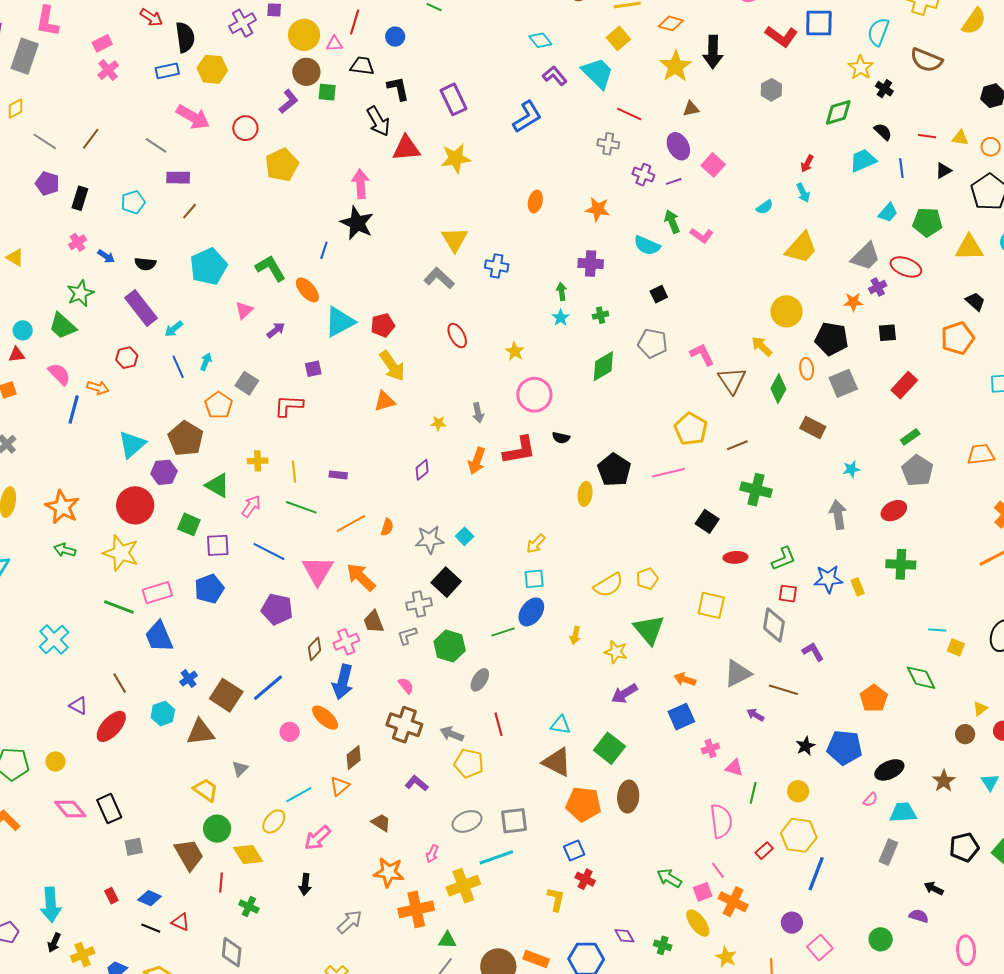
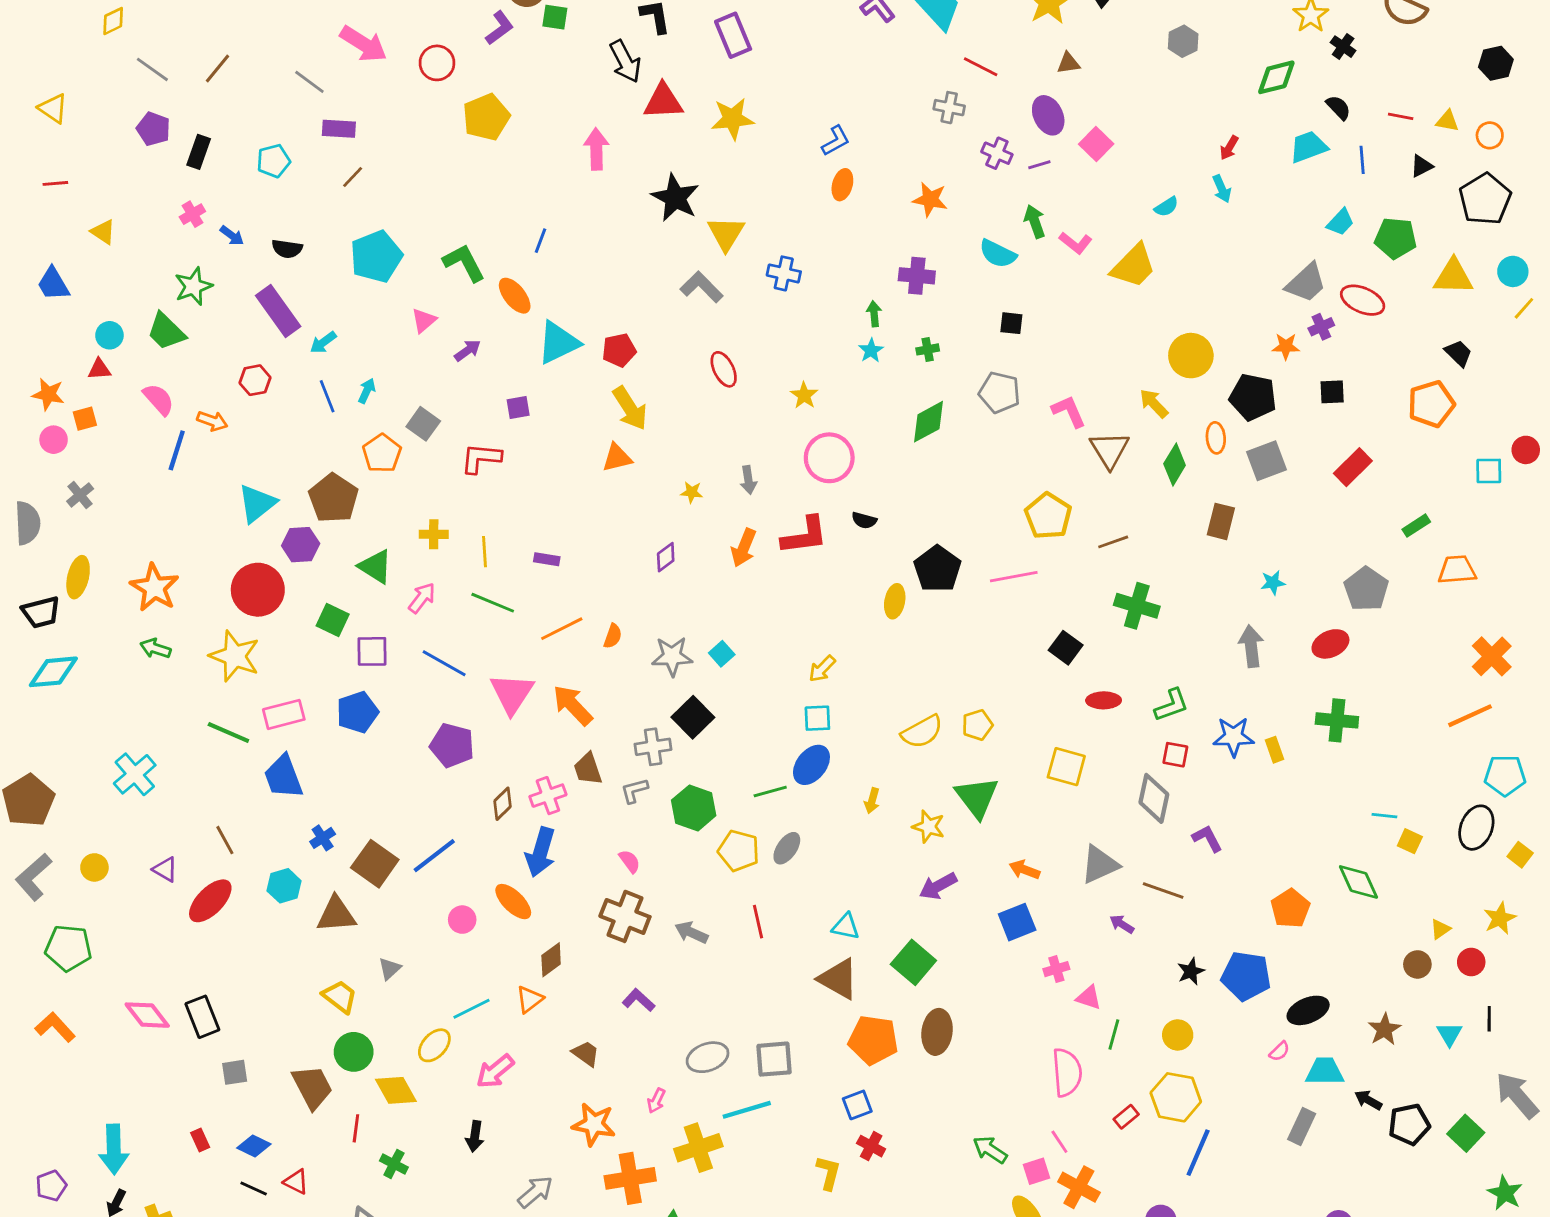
blue L-shape: (527, 117) -> (836, 141), moved, size x0.7
black star: (357, 223) -> (675, 198), moved
yellow trapezoid: (801, 248) -> (1133, 266), moved
black square: (659, 294) -> (1011, 323), turned 30
brown rectangle: (813, 428) -> (1221, 521), turned 75
green rectangle: (910, 437) -> (1416, 526), moved
gray ellipse: (480, 680) -> (787, 848), moved
yellow circle: (55, 761) -> (94, 867), moved
yellow pentagon: (469, 763) -> (739, 851), moved
black arrow: (934, 888) -> (1368, 1100), moved

